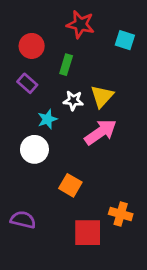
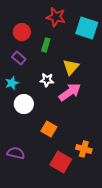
cyan square: (125, 40) -> (87, 28), size x1.6
white star: (73, 101) -> (47, 80), moved
cyan star: (47, 119) -> (12, 83), moved
red square: (88, 233) -> (61, 162), turned 30

